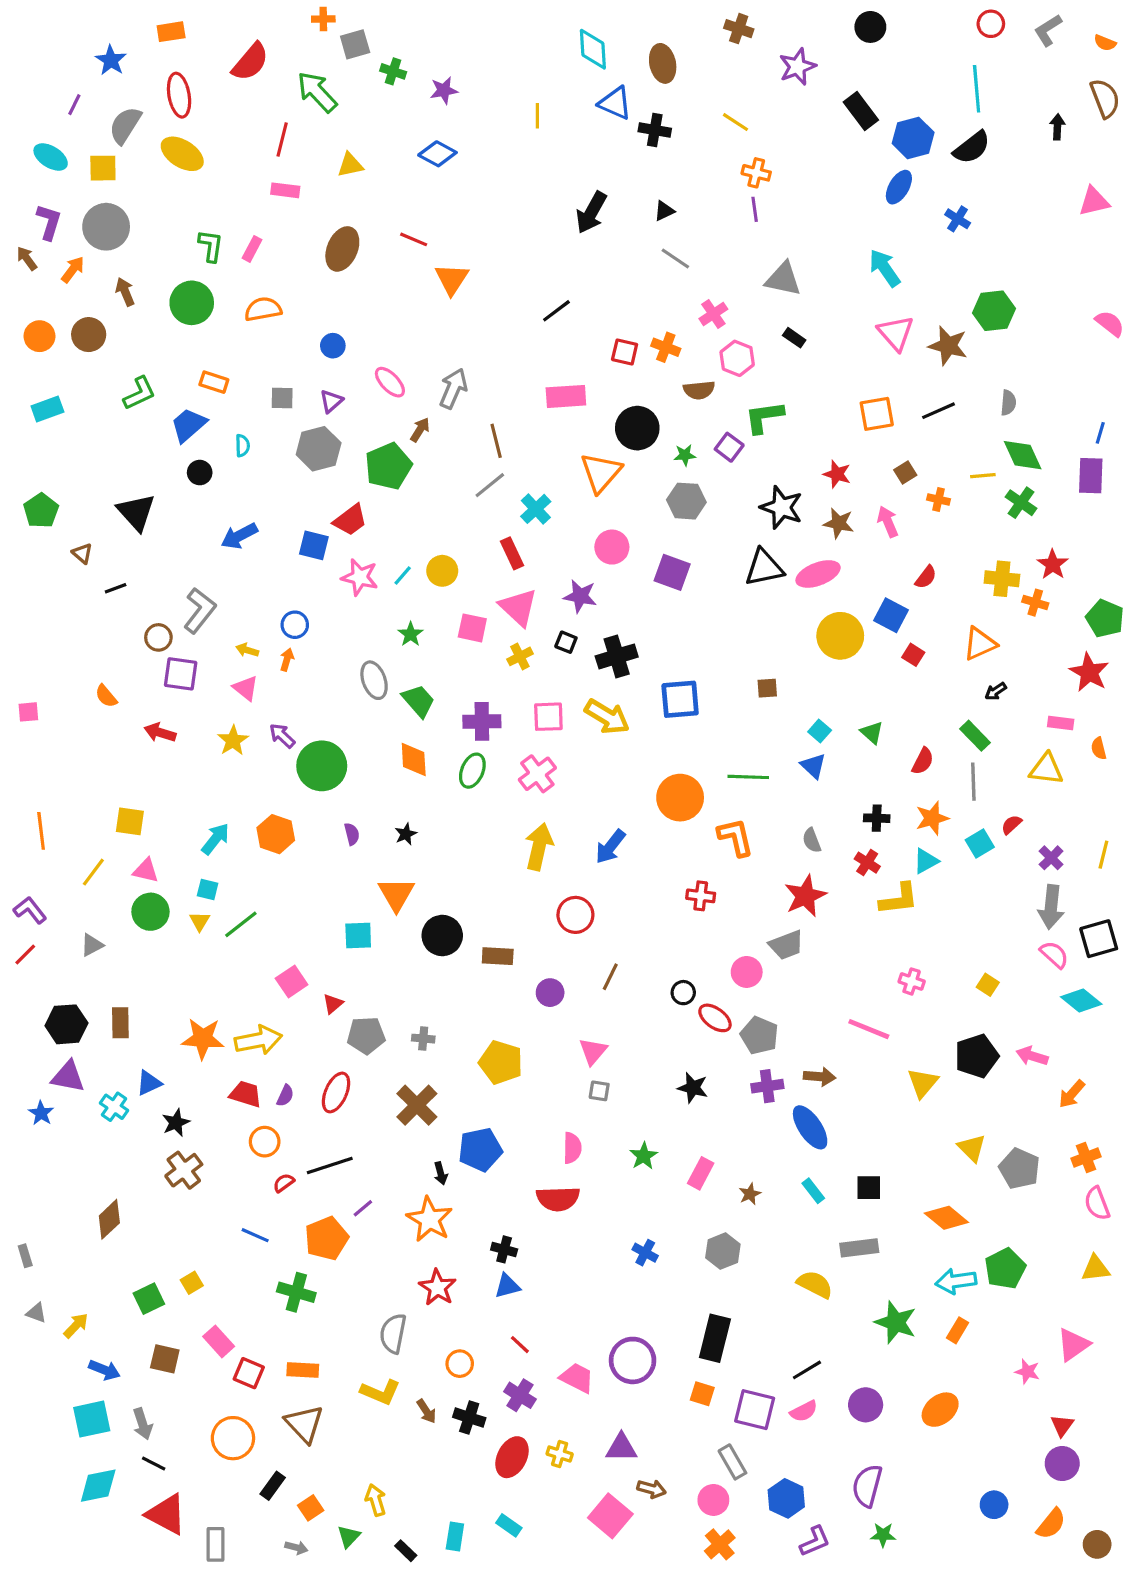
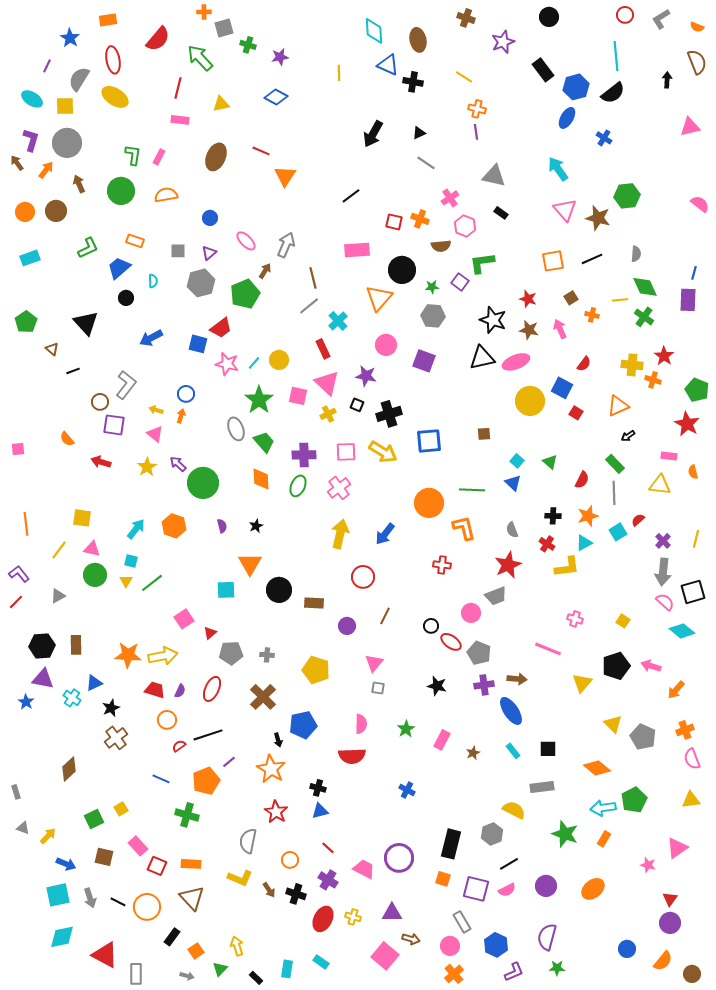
green star: (411, 634) -> (259, 400), size x1.8
gray hexagon: (723, 1251) -> (492, 834), moved
black line: (154, 1464) -> (118, 902), moved

